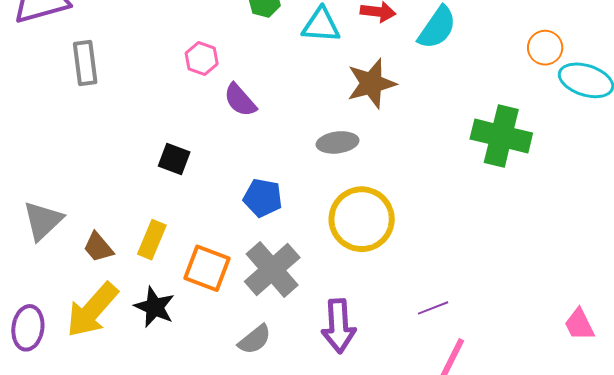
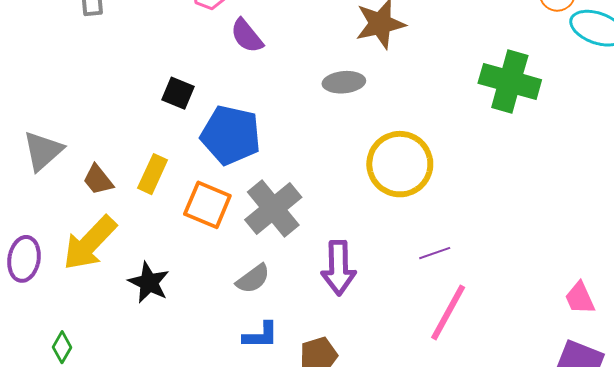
blue pentagon: (263, 198) -> (231, 135), moved, size x1.5
yellow circle: (362, 219) -> (400, 164), moved
black star: (155, 307) -> (149, 283), moved
pink trapezoid: (579, 324) -> (580, 298), moved

